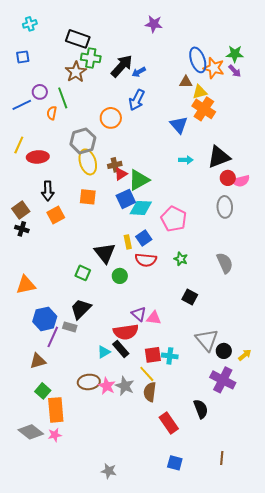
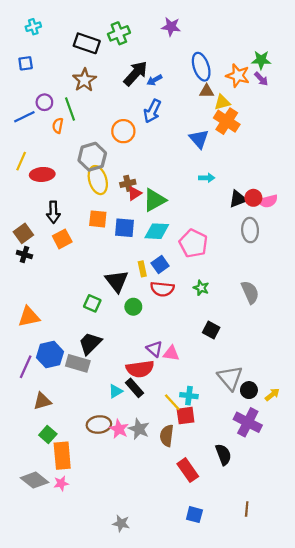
green cross: (91, 58) -> (119, 33), moved, turned -30
blue ellipse: (198, 60) -> (201, 67), moved
black triangle: (219, 157) -> (238, 199), moved, size x0.7
blue square: (126, 199) -> (124, 228), moved, turned 30
gray rectangle: (70, 327) -> (78, 363), size x1.5
purple line: (53, 337) -> (26, 367), moved
red square: (153, 355) -> (186, 416), moved
yellow line: (147, 374) -> (172, 402), moved

